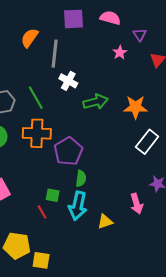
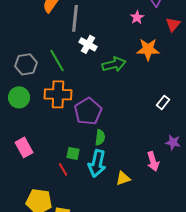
orange star: (136, 107) -> (148, 49), moved
white rectangle: (147, 142) -> (163, 102), size x0.6

